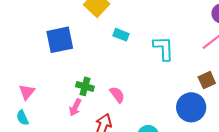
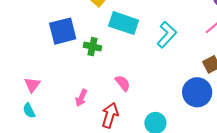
cyan rectangle: (121, 35) -> (124, 23), size x1.8
cyan L-shape: (164, 48) -> (167, 35), turned 48
green cross: (85, 86) -> (93, 47), moved

